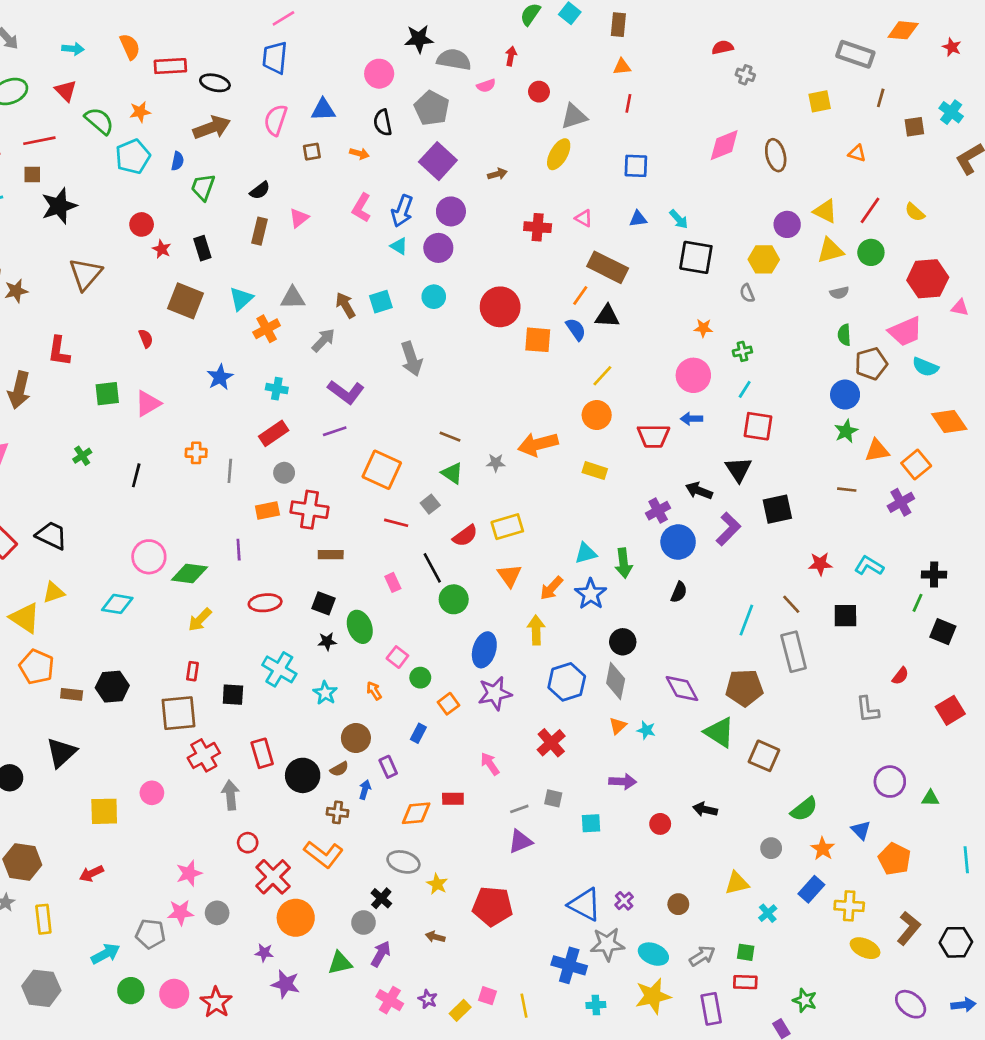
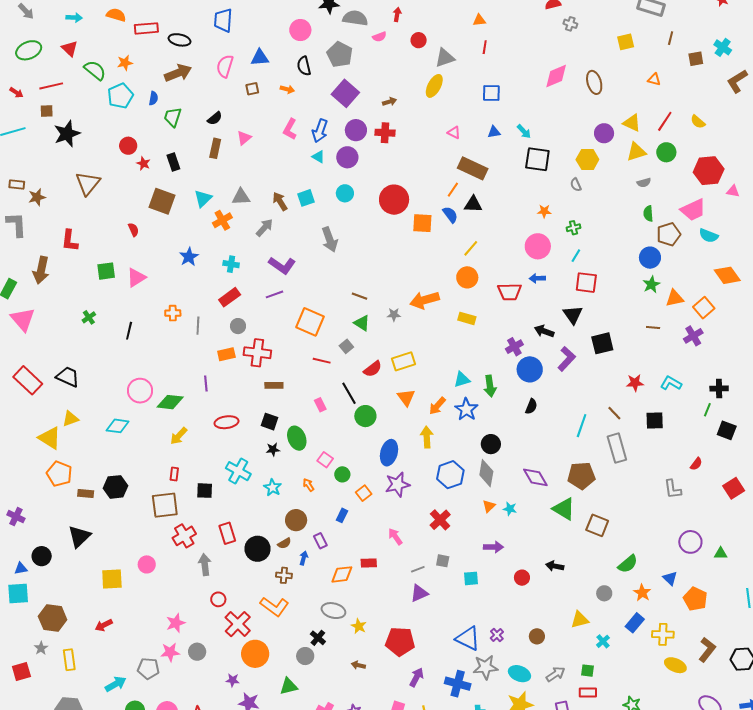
orange semicircle: (130, 47) -> (116, 15), turned -48
red cross: (538, 227) -> (385, 133), moved
purple arrow: (381, 954) -> (417, 677), moved

